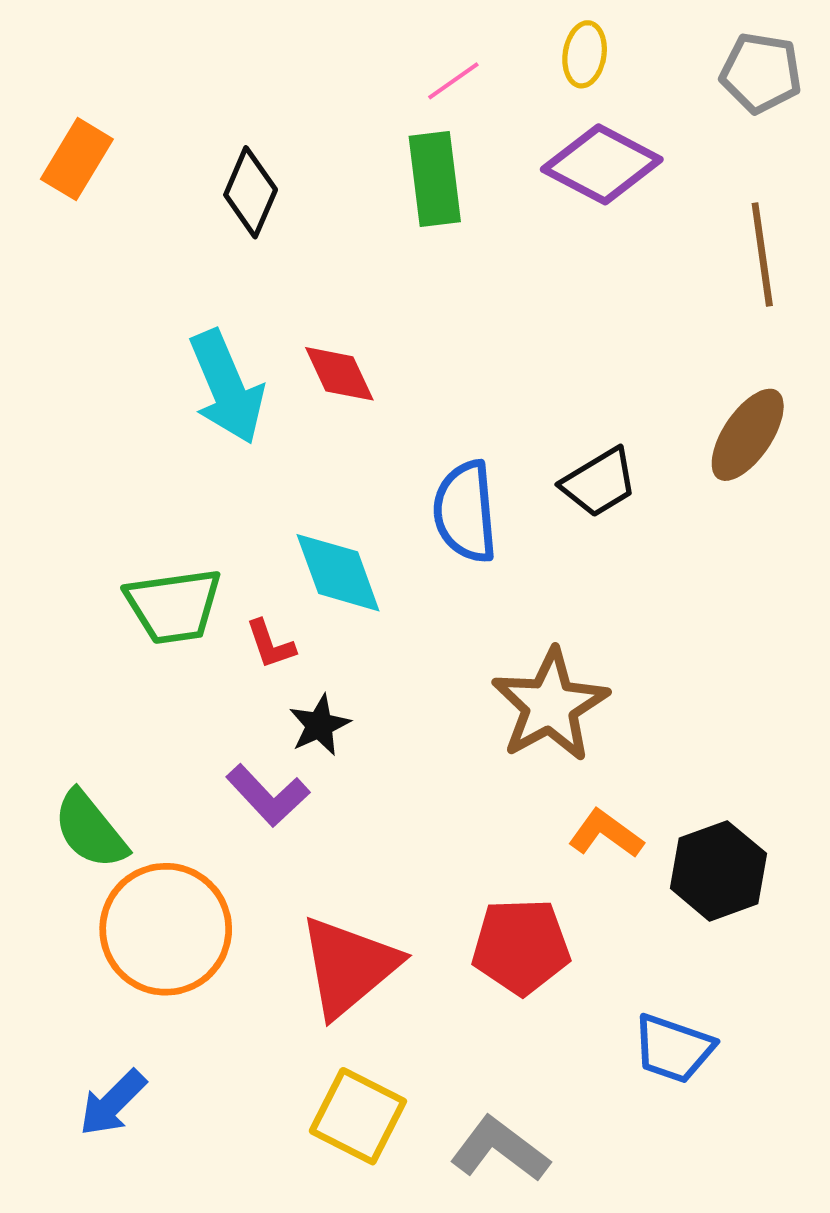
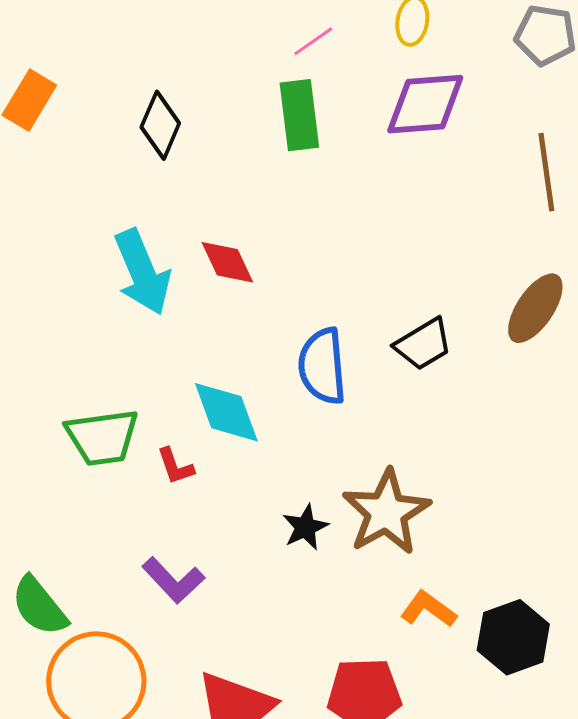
purple diamond: (602, 164) -> (425, 104), turned -32
black star: (319, 725) -> (305, 527), moved

